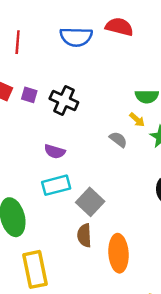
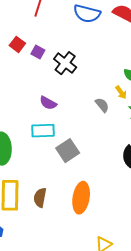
brown semicircle: (84, 235) -> (40, 198), moved

